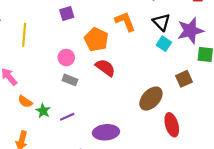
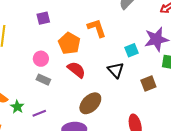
black triangle: (162, 22) -> (116, 70), moved
cyan square: (164, 44) -> (132, 50), turned 32
brown ellipse: (151, 99) -> (90, 103), moved

